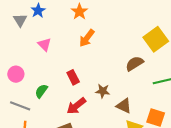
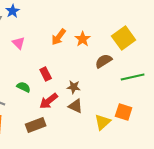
orange star: (79, 12) -> (83, 39), moved
green semicircle: (41, 91) -> (24, 87), moved, turned 80
brown triangle: (124, 106) -> (76, 106), moved

